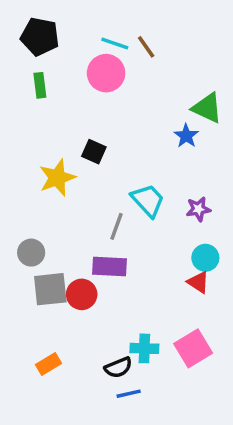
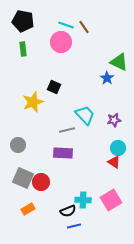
gray line: (116, 226) -> (67, 130), turned 56
gray square: (50, 289) -> (23, 178), moved, turned 30
red circle: (82, 294) -> (41, 182), moved

